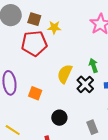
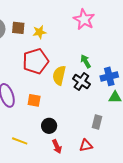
red pentagon: (34, 43) -> (36, 61), moved
black circle: (59, 118) -> (49, 126), moved
gray rectangle: (92, 127) -> (97, 122), turned 48

